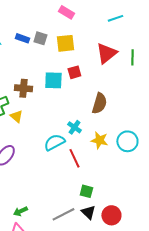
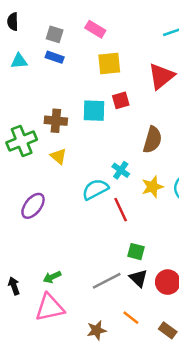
pink rectangle: (66, 12) -> (95, 29), moved
gray square: (40, 38) -> (55, 34), moved
yellow triangle: (16, 116) -> (58, 156), moved
yellow star: (99, 140) -> (152, 187), turned -30

